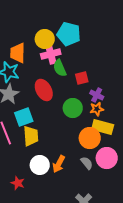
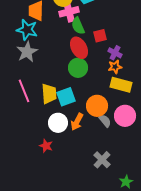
red ellipse: (44, 90) -> (79, 48), moved
green circle: (73, 108) -> (78, 68), moved
cyan square: (24, 117) -> (66, 97), moved
orange circle: (90, 138) -> (97, 106), moved
red star: (18, 183) -> (46, 146), moved

